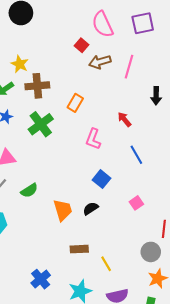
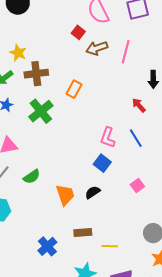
red arrow: (124, 119) -> (139, 105), moved
pink L-shape: (93, 139) -> (108, 137), moved
yellow line: (106, 264) -> (110, 246), turned -56
blue cross: (41, 279) -> (47, 246), moved

